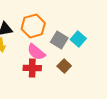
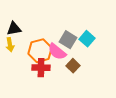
orange hexagon: (33, 26) -> (40, 51), moved
pink semicircle: (36, 52) -> (57, 52), moved

